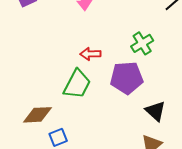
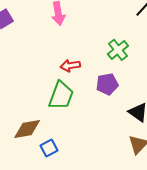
purple pentagon: (127, 78) -> (107, 84), size x0.7

